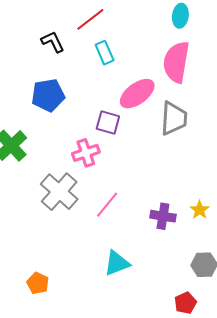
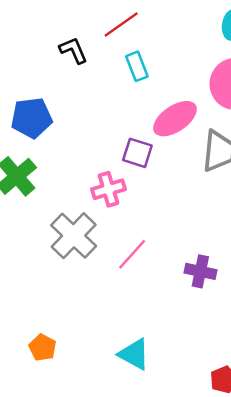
blue pentagon: (48, 95) -> (32, 118), moved
cyan triangle: (117, 263) -> (134, 354), moved, turned 48

